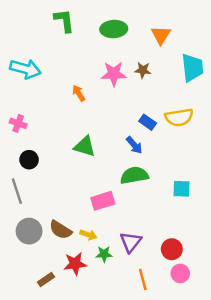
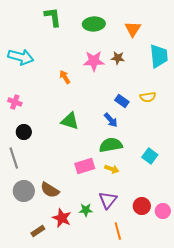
yellow semicircle: (179, 117) -> (148, 97), size x0.7
cyan square: (181, 189) -> (150, 156), turned 35
yellow arrow: (88, 235) -> (112, 169), moved
red star: (75, 264) -> (62, 218), turned 30
pink circle: (180, 273) -> (163, 211), moved

